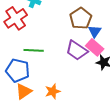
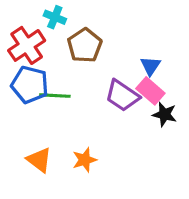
brown pentagon: (81, 18) -> (85, 45), moved
blue pentagon: (18, 70) -> (30, 85), moved
orange triangle: (24, 91) -> (39, 160), turned -48

